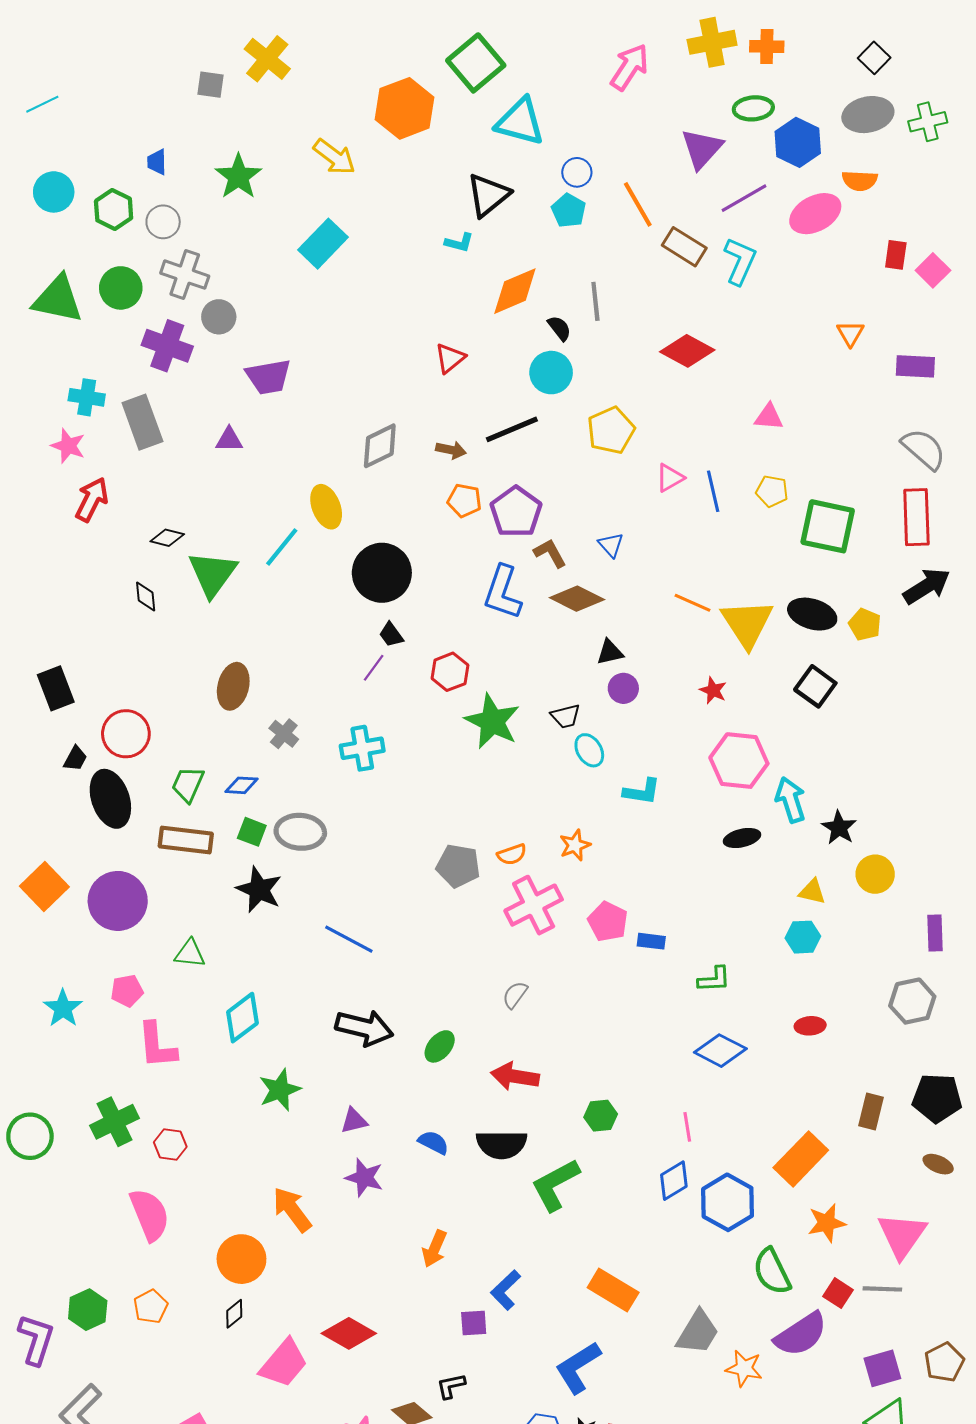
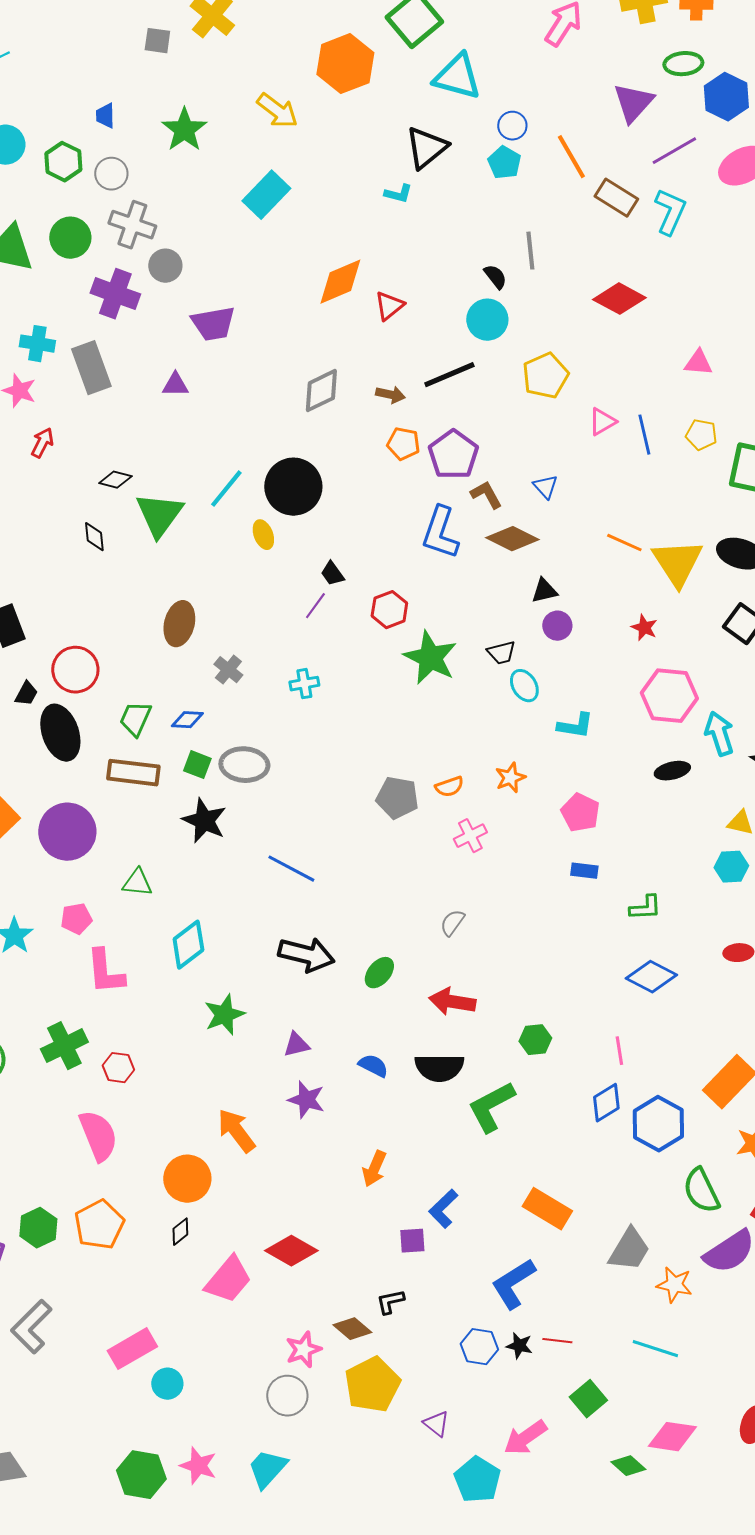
orange diamond: (515, 291) -> (340, 282), moved
red arrow: (92, 499) -> (42, 443), size x0.7
yellow ellipse: (326, 507) -> (263, 535), moved, size x0.7
black circle: (382, 573) -> (293, 487), moved
cyan cross: (362, 748) -> (304, 684), size x0.7
pink cross: (534, 905) -> (470, 836), size x0.6
pink pentagon: (608, 922) -> (580, 813), moved
orange pentagon: (151, 1307) -> (99, 1225), size x1.5

